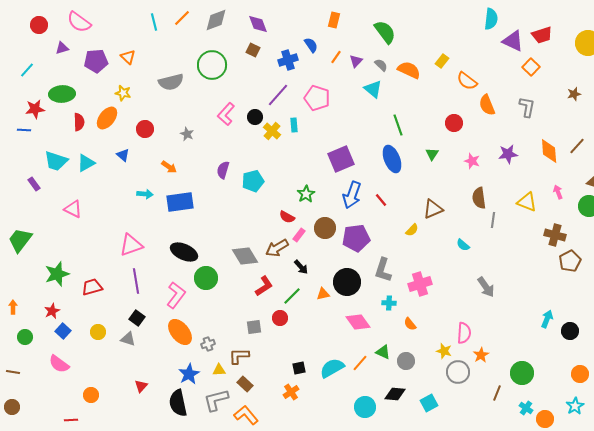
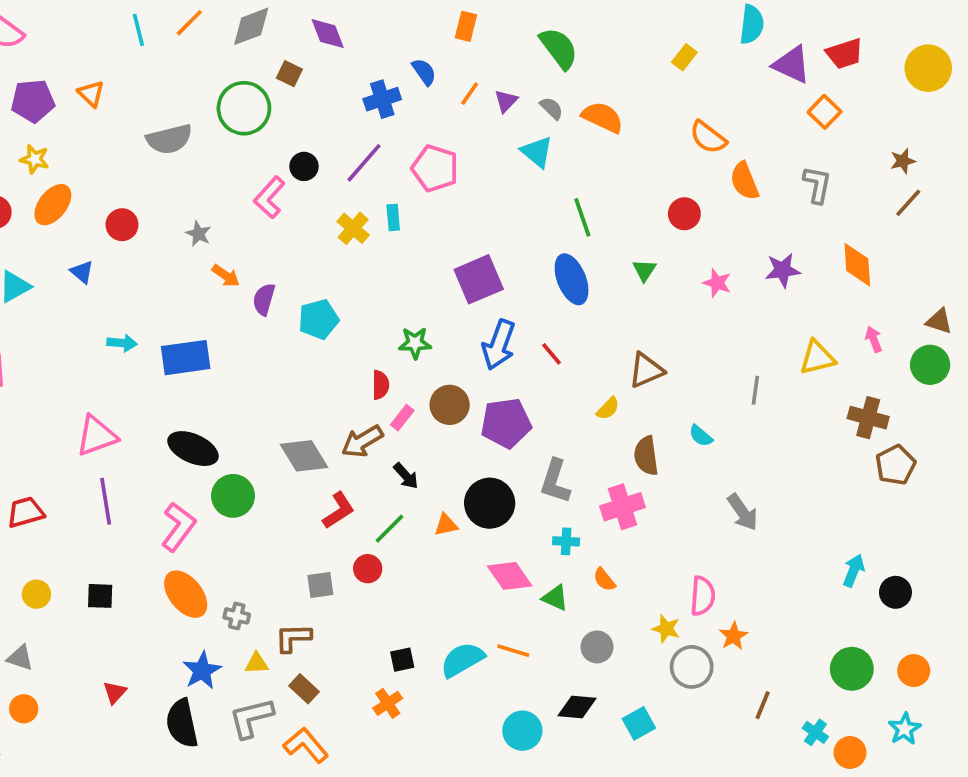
brown square: (253, 50) -> (289, 74), moved
yellow rectangle: (442, 61) -> (684, 57), moved
yellow star: (123, 93) -> (35, 159), moved
black circle: (255, 117) -> (304, 166), moved
brown line: (577, 146) -> (908, 203), moved
orange arrow: (169, 167) -> (226, 276), moved
green star: (306, 194) -> (415, 343), turned 30
brown semicircle: (479, 198) -> (646, 456), moved
yellow triangle: (527, 202) -> (817, 358), turned -35
red semicircle: (287, 217) -> (380, 385), turned -119
black square: (137, 318) -> (100, 596), moved, turned -35
gray triangle: (128, 339) -> (20, 658), moved
gray cross: (208, 344) -> (237, 616), turned 32
green triangle: (383, 352) -> (555, 598), moved
orange line: (360, 363) -> (513, 651), turned 66
green circle: (522, 373) -> (852, 669), moved

